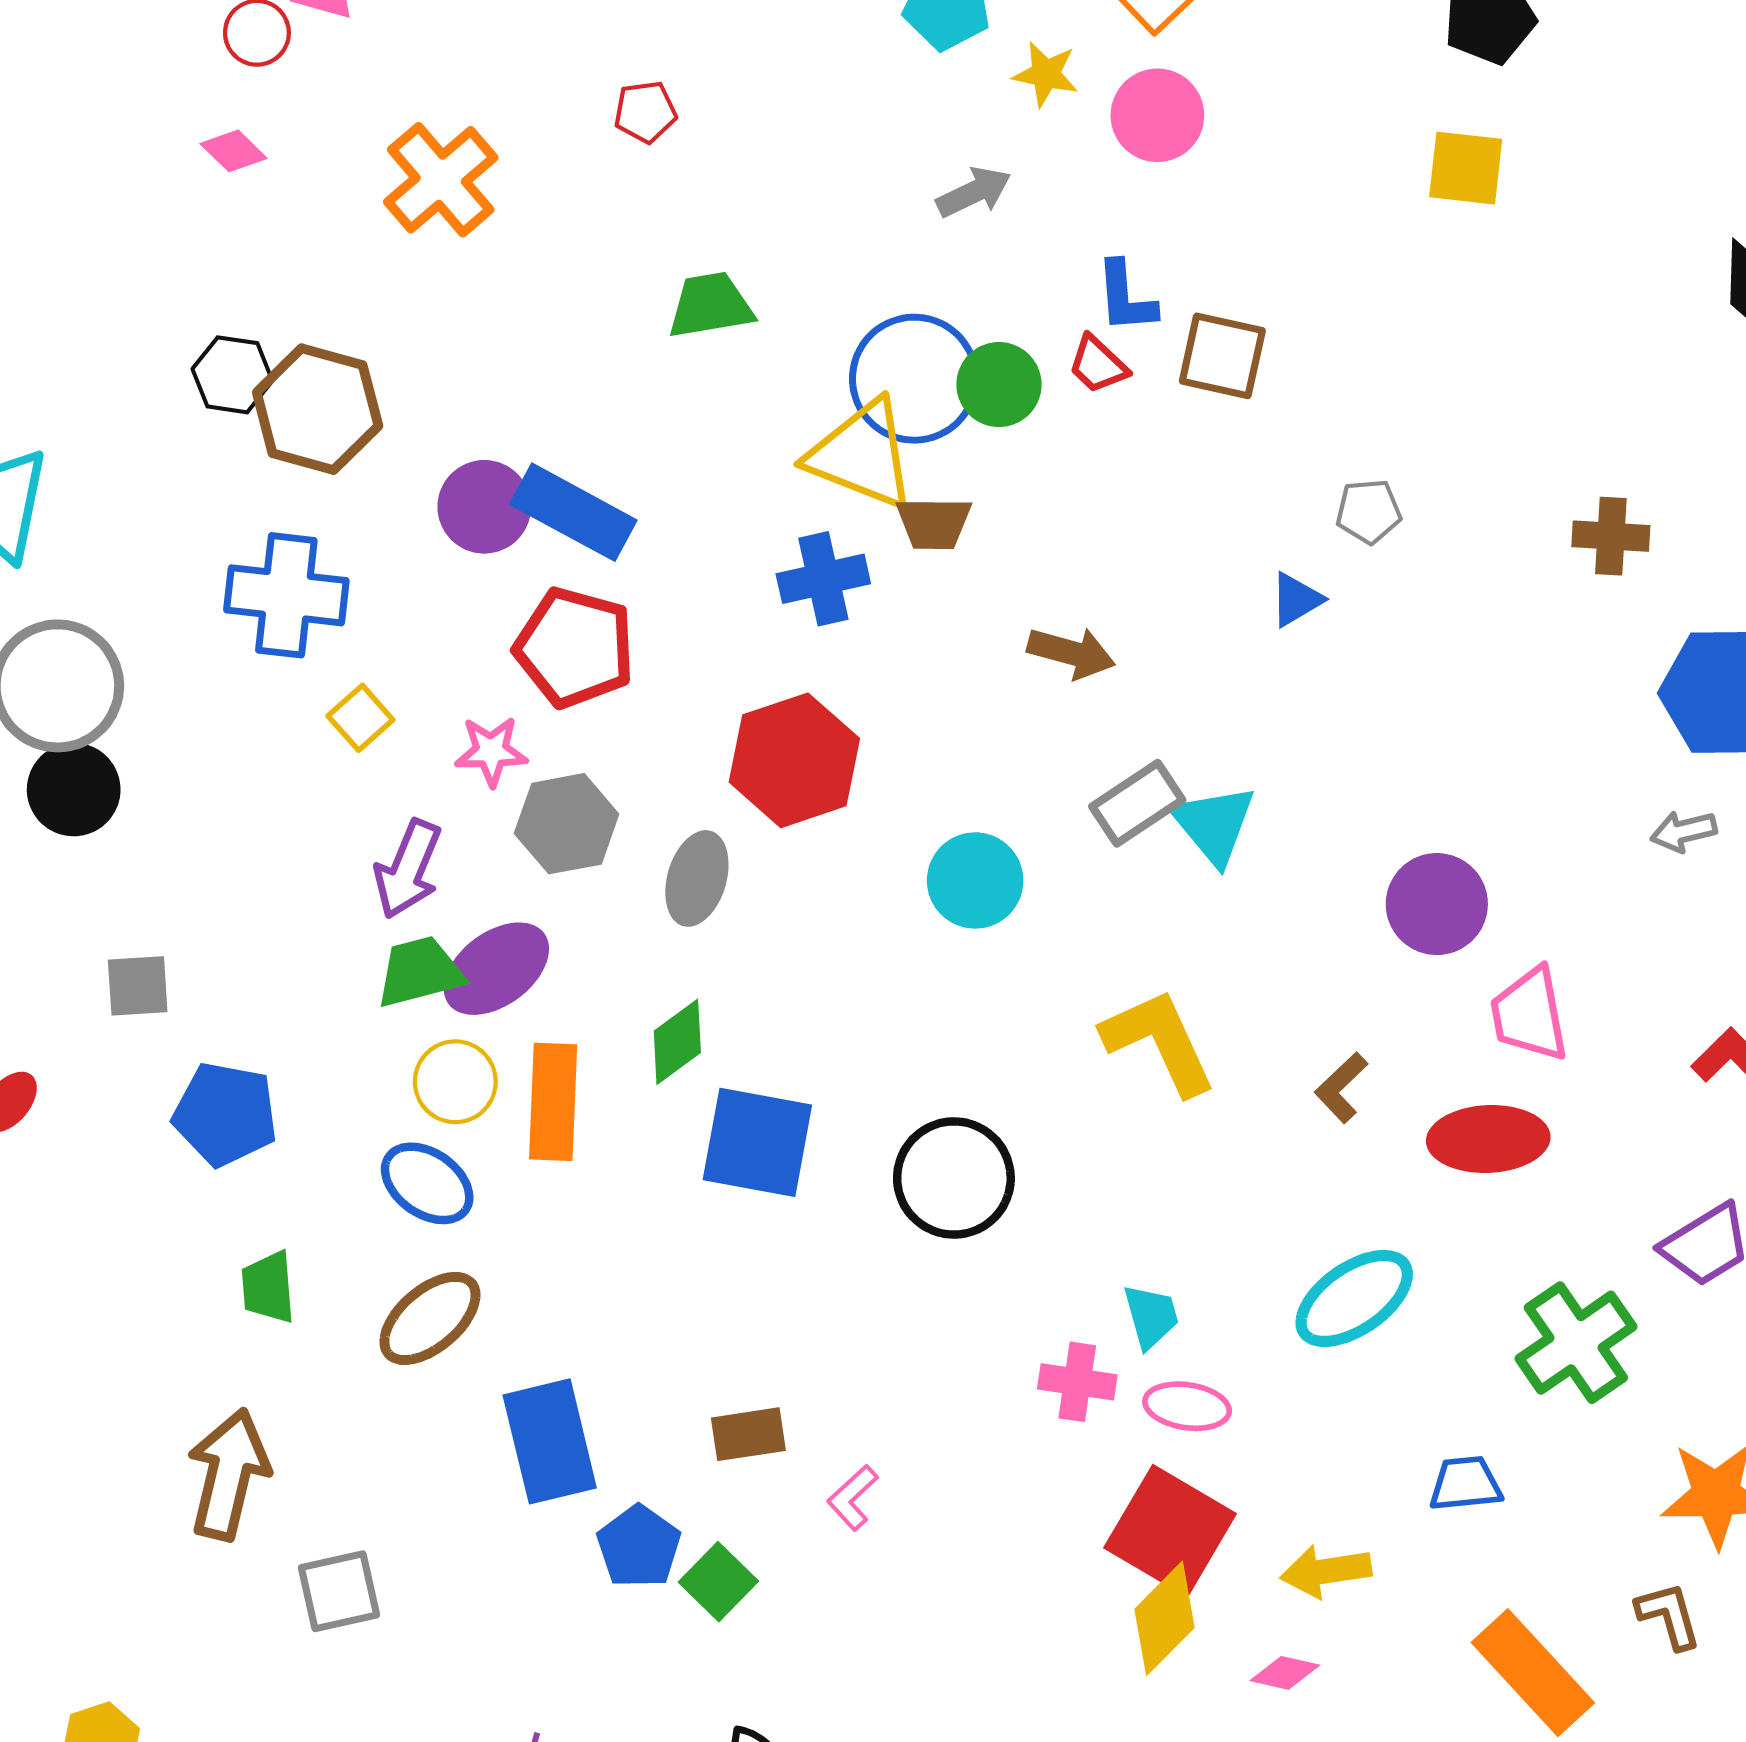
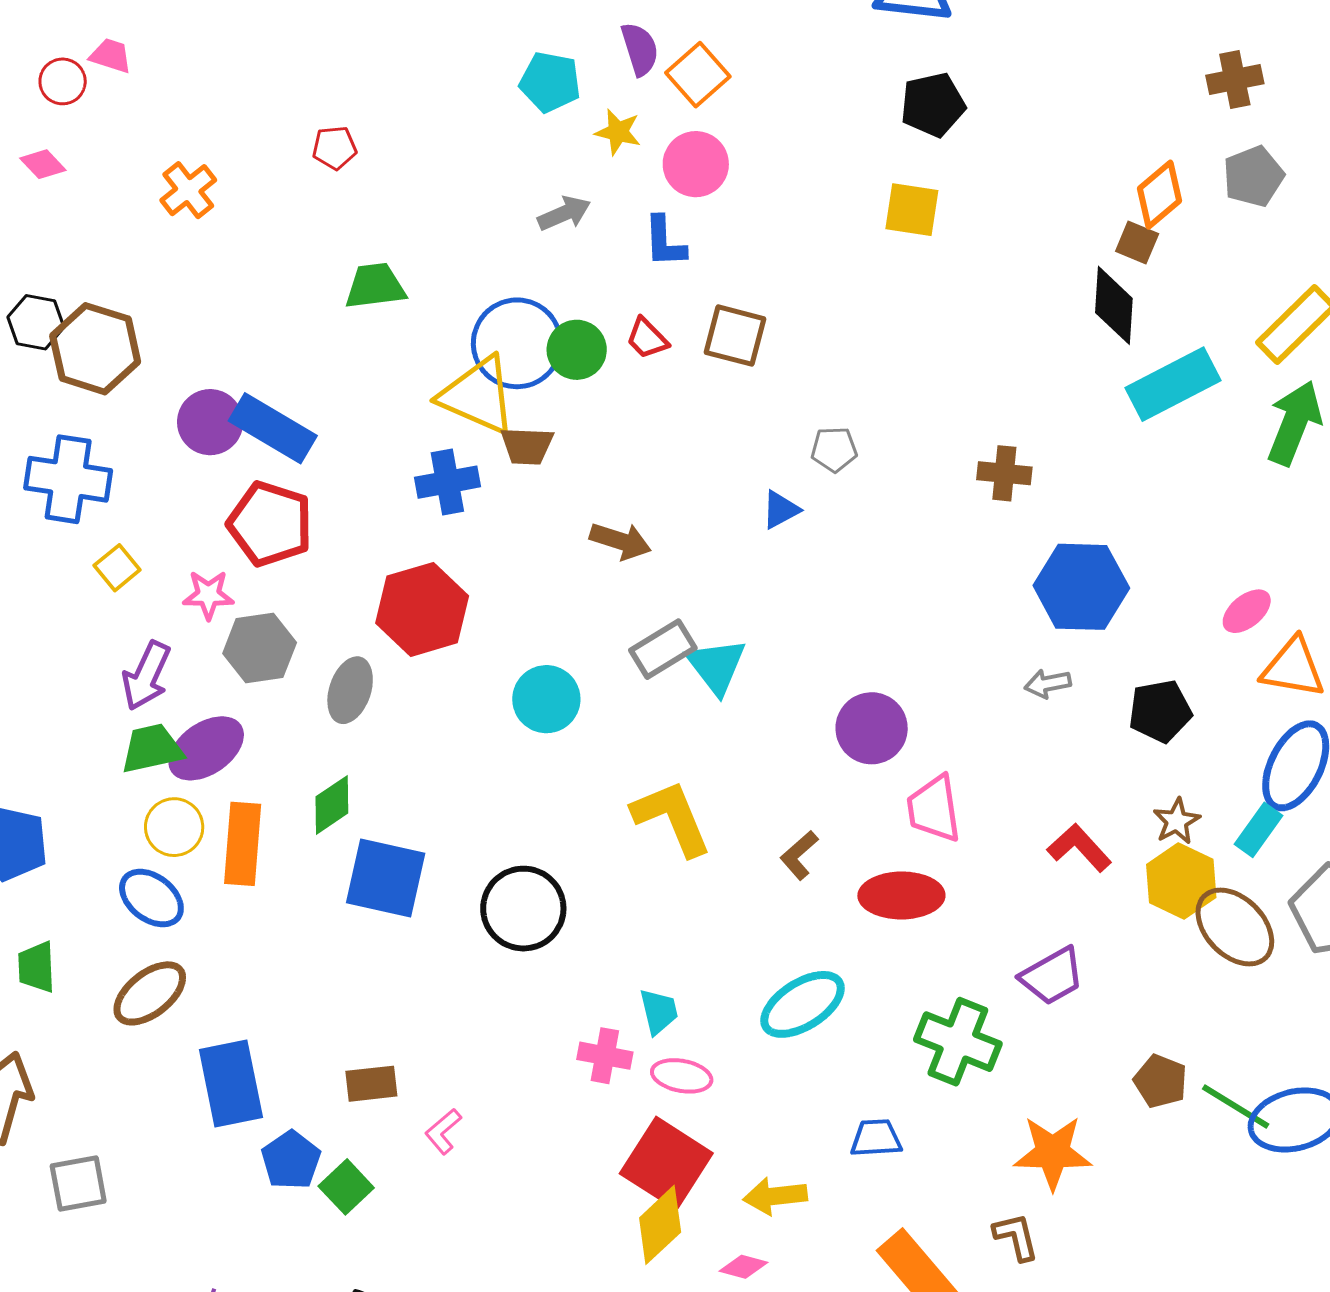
orange cross: (441, 180) -> (188, 190), size x0.7
blue L-shape: (1126, 297) -> (665, 242), moved
green cross: (1576, 1343) -> (958, 1042), turned -36

